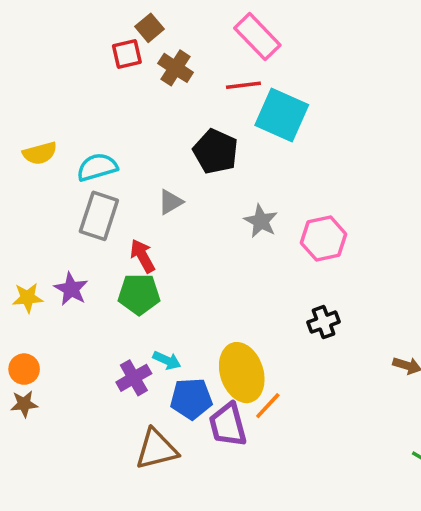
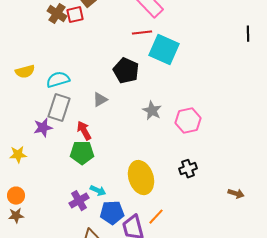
brown cross: (176, 68) -> (57, 14), moved
purple star: (71, 289) -> (43, 128), moved, turned 30
yellow ellipse: (242, 373) -> (141, 178), moved

